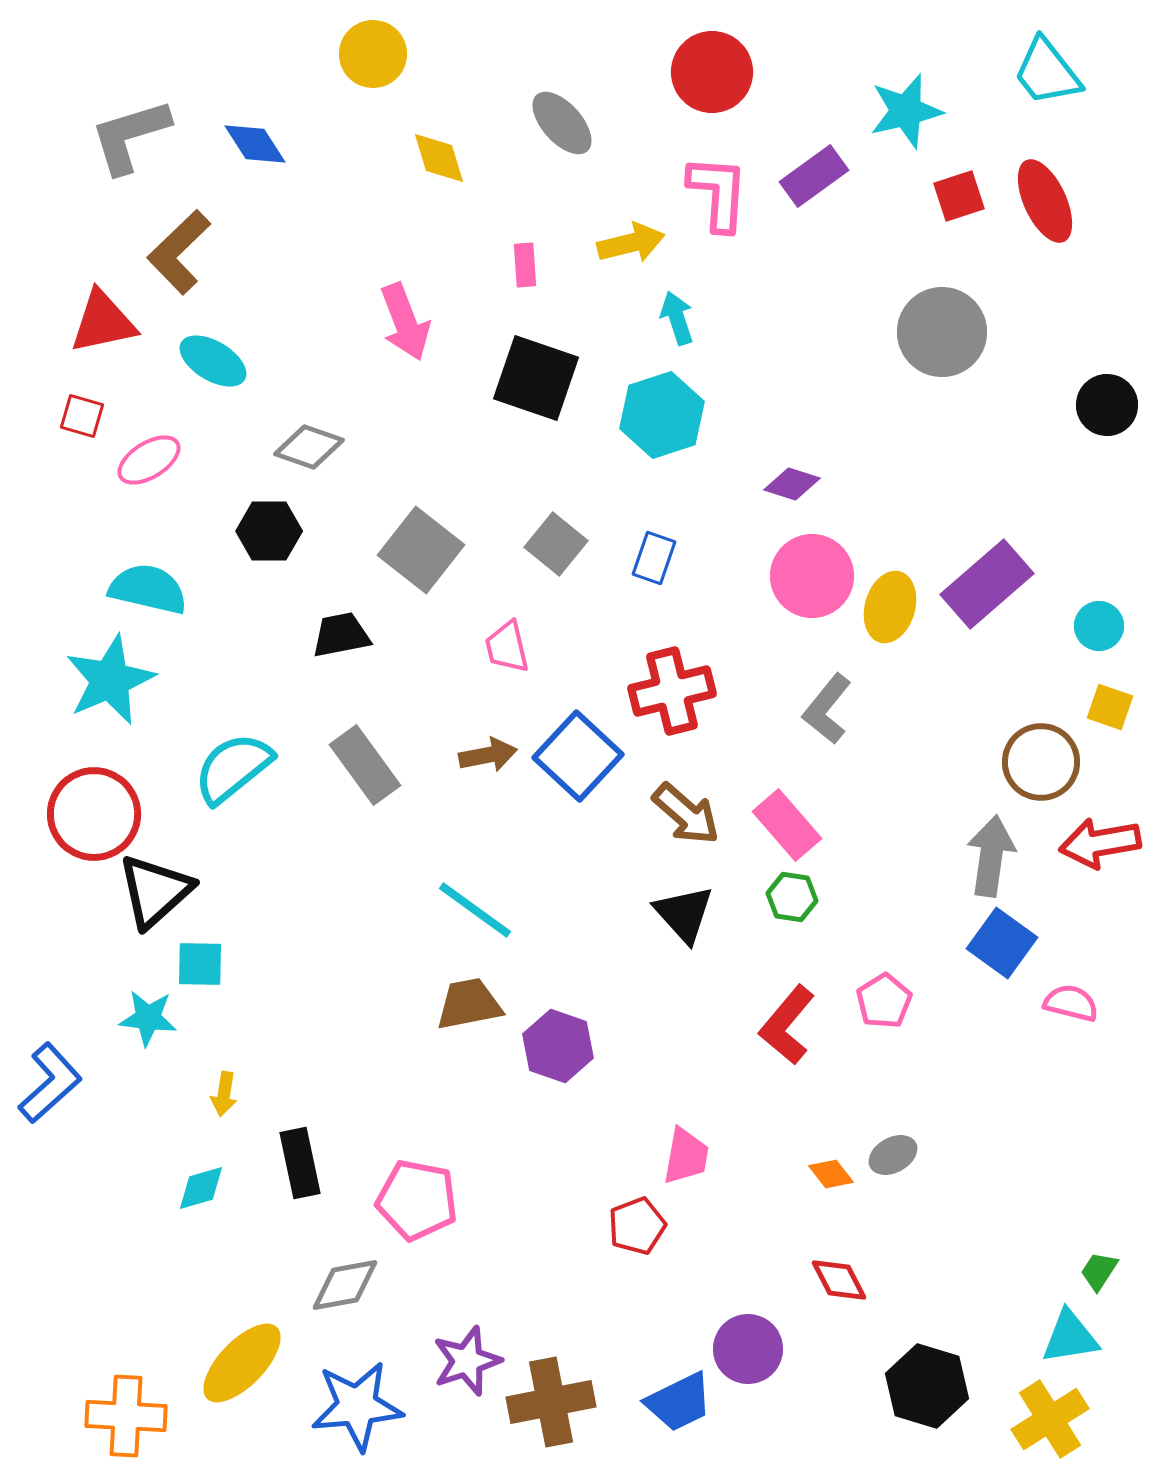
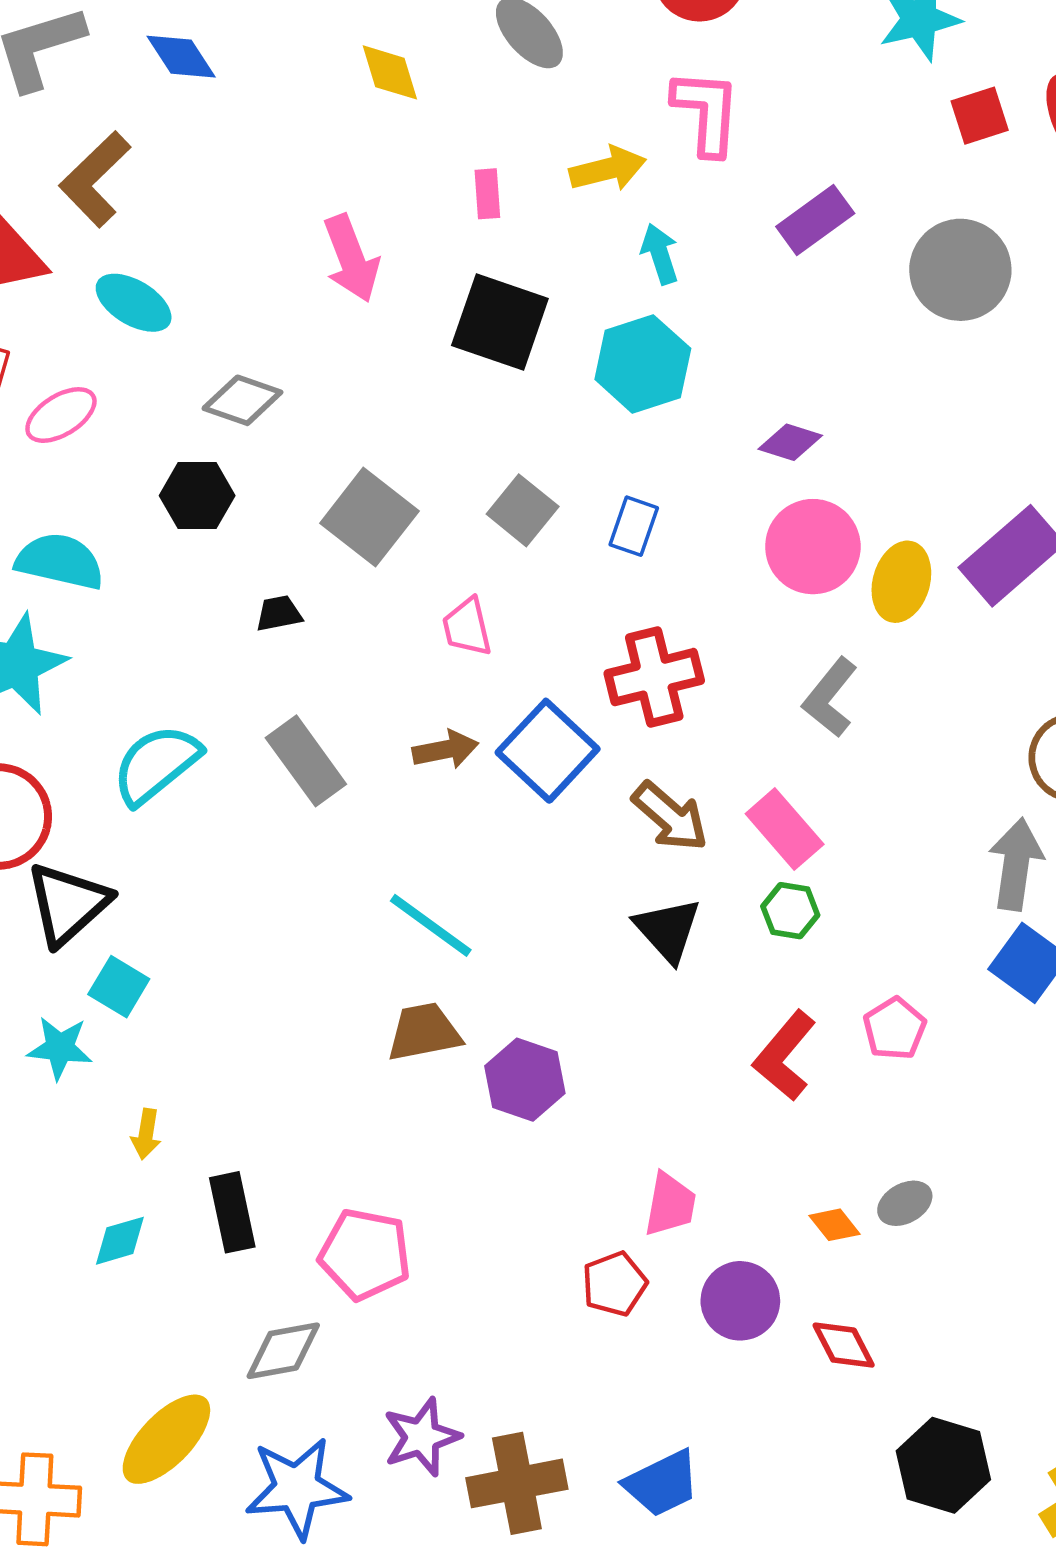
purple rectangle: (814, 176) -> (815, 220), moved
black trapezoid: (341, 635) -> (279, 613), size x0.7
cyan square: (200, 964) -> (119, 987), turned 30
purple circle: (748, 1349) -> (740, 1301), moved

